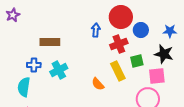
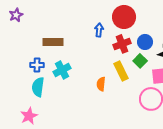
blue circle: (141, 30) -> (145, 42), moved
green square: (137, 61) -> (140, 61), turned -32
orange semicircle: (98, 84) -> (101, 84), turned 48
cyan semicircle: (24, 87) -> (38, 87), moved

